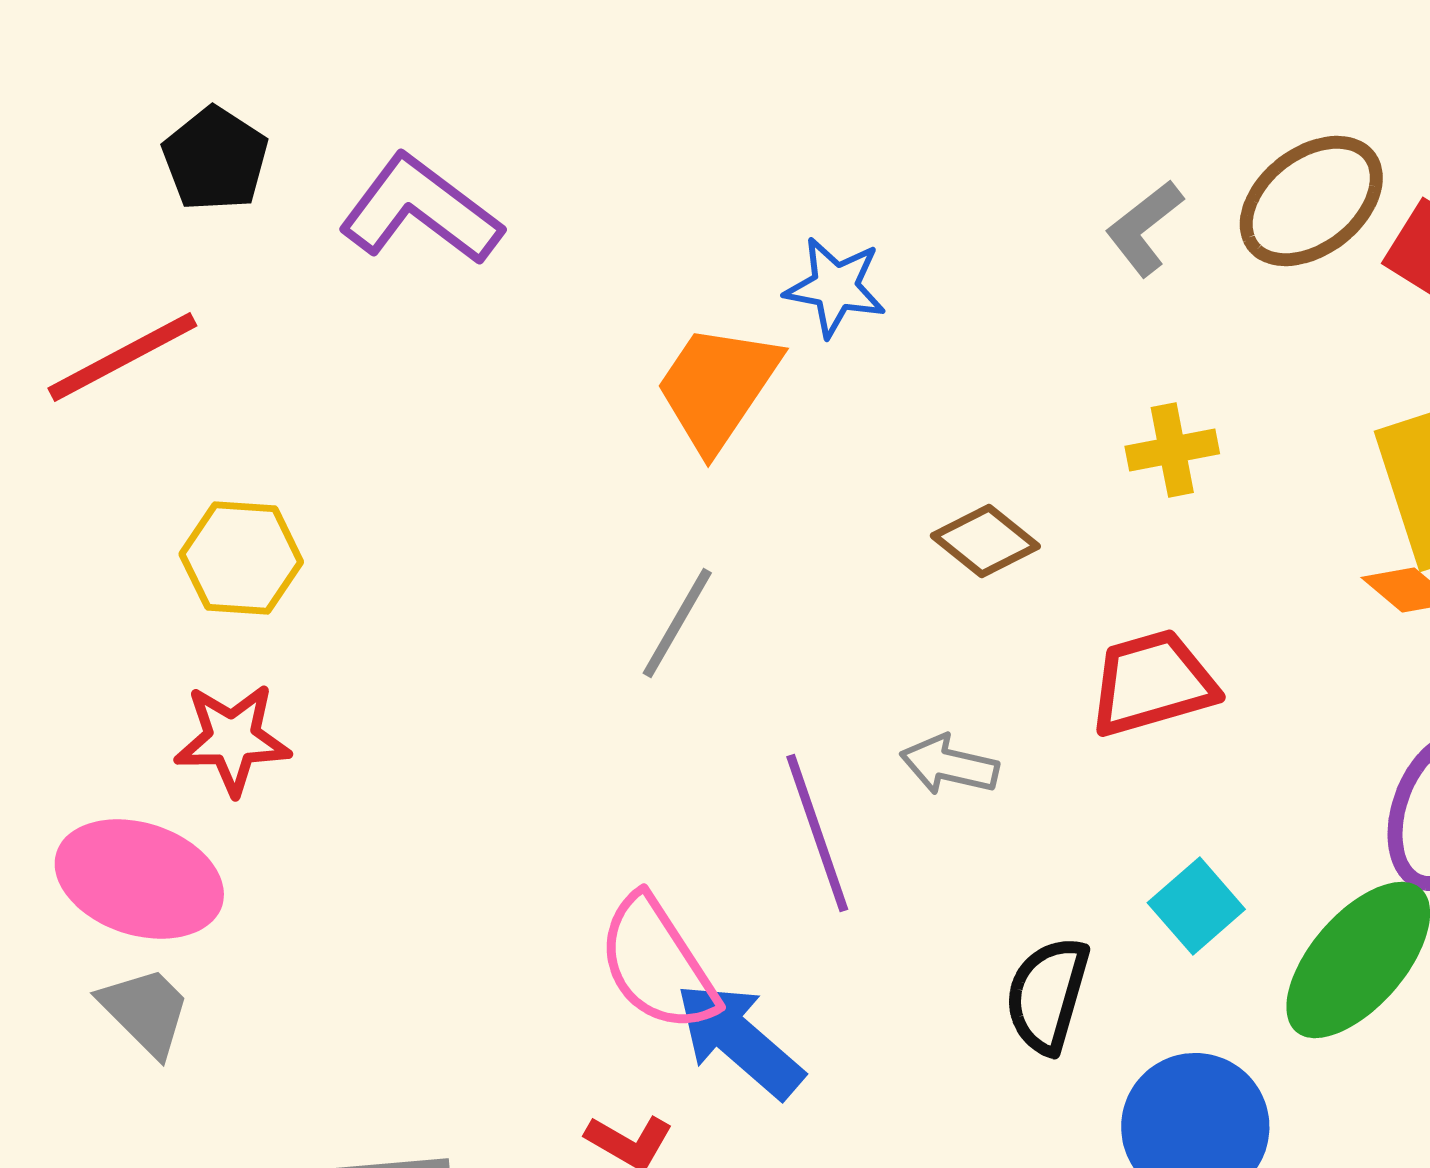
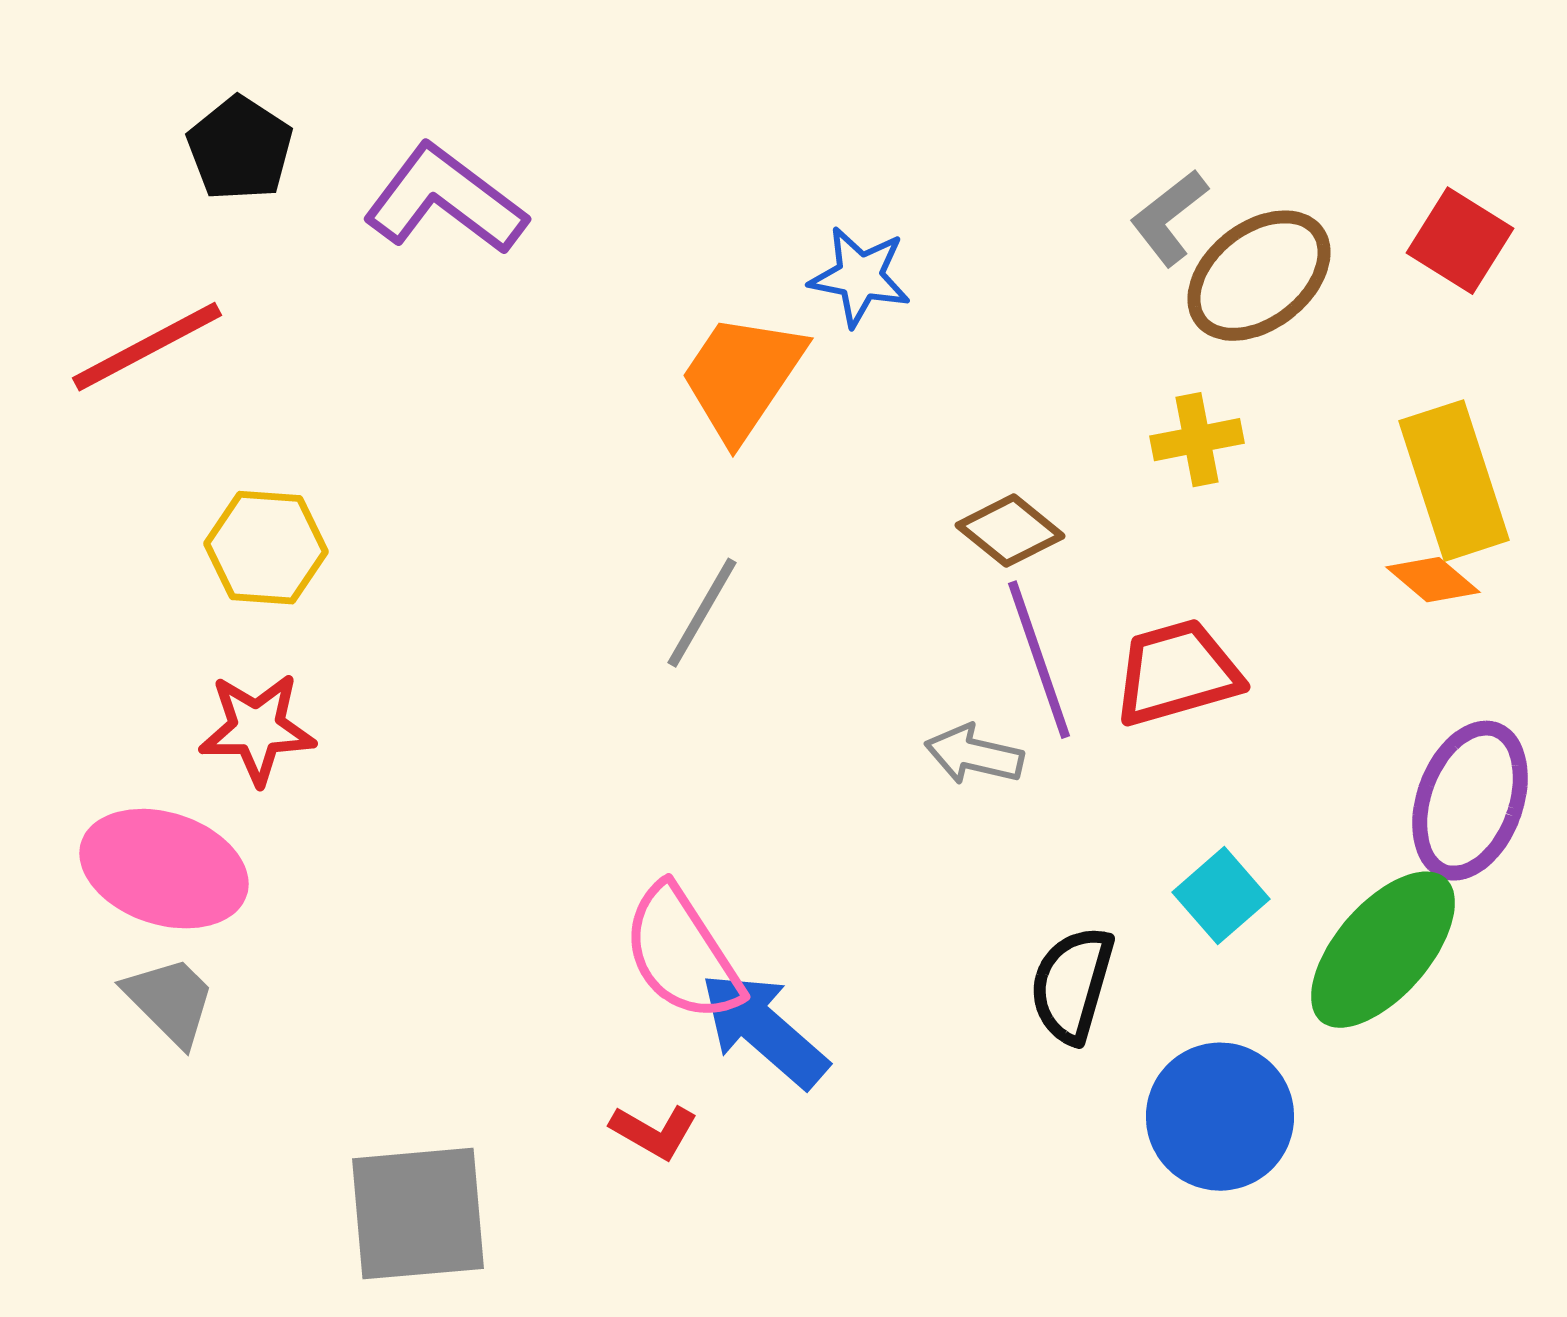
brown ellipse: (1311, 201) -> (1259, 276), moved
purple line: (817, 833) -> (1039, 660), moved

